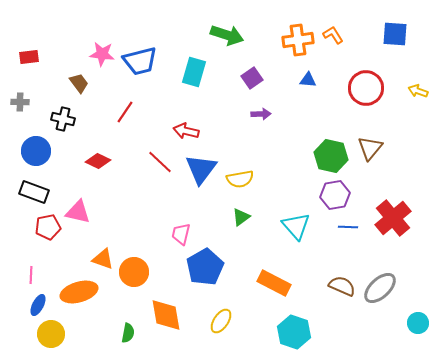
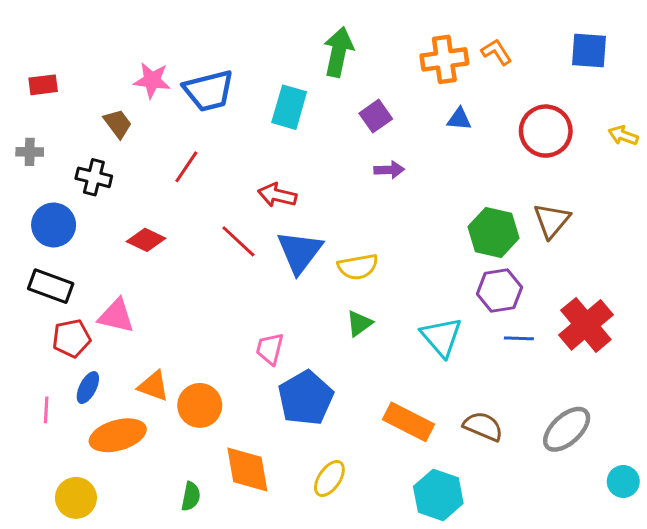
green arrow: (227, 35) -> (338, 52), turned -96
brown semicircle: (342, 286) -> (483, 426), moved
blue ellipse: (38, 305) -> (88, 388), moved

